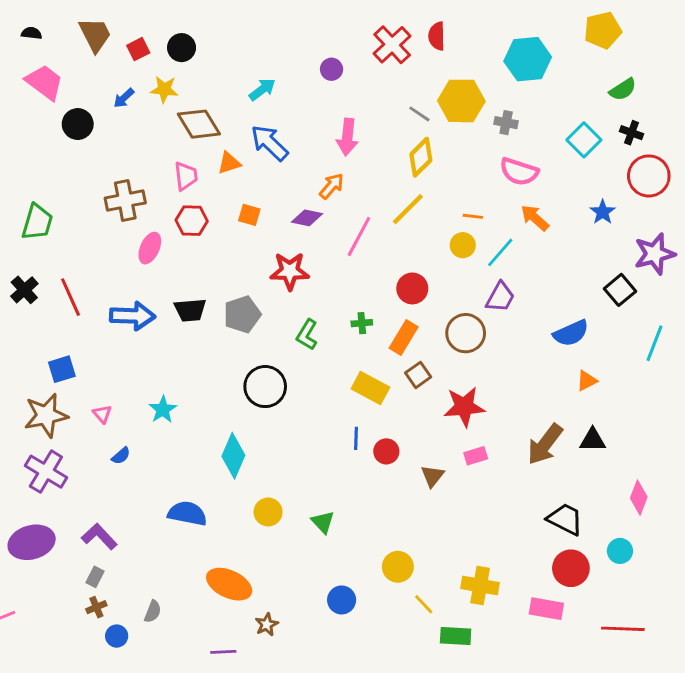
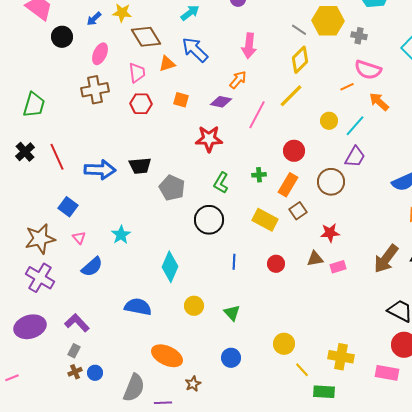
orange line: (473, 216) -> (347, 87), moved, turned -32
pink ellipse: (150, 248) -> (100, 54), moved
gray pentagon: (242, 314) -> (172, 188), moved, turned -30
blue square: (62, 369) -> (68, 207), moved, turned -36
black circle: (265, 387) -> (209, 220), moved
red star: (464, 407) -> (330, 233), size x0.7
blue line: (356, 438) -> (234, 262), moved
blue semicircle: (121, 456) -> (92, 267), size x1.6
brown triangle: (432, 476) -> (315, 259), moved, turned 42
blue circle: (342, 600) -> (231, 358), moved
gray semicircle: (153, 611) -> (134, 388), moved, size x1.8
blue circle: (117, 636) -> (95, 373), moved

